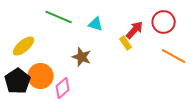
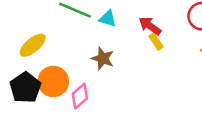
cyan triangle: (96, 24) -> (108, 19), moved
red arrow: (135, 30) -> (150, 26), moved, turned -96

